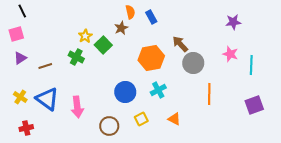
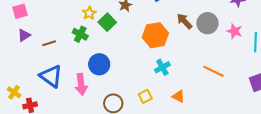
gray circle: (193, 63) -> (207, 23), moved
blue circle: (125, 92) -> (99, 64), moved
orange line: (209, 94) -> (213, 71), turned -65
yellow cross: (20, 97) -> (14, 92), moved

